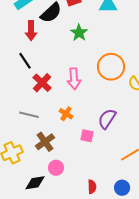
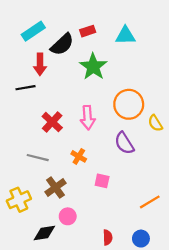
green star: (79, 33) -> (93, 67), size x1.4
black line: (25, 61) -> (26, 88), moved, turned -66
purple semicircle: (107, 119) -> (124, 143), moved, turned -65

